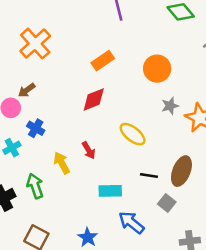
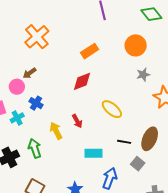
orange circle: (157, 69) -> (136, 45), moved
gray star: (170, 106) -> (143, 75), moved
blue arrow: (131, 223) -> (110, 178), turned 70

